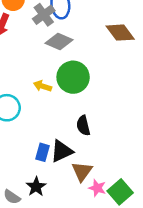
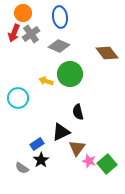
gray cross: (44, 15) -> (31, 34), moved
brown diamond: (120, 33) -> (107, 53), moved
blue rectangle: (42, 152) -> (37, 144), moved, turned 40

